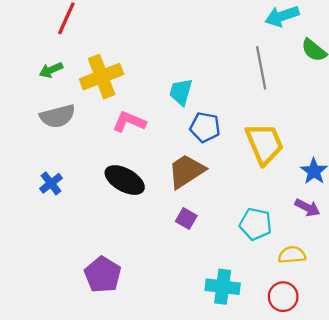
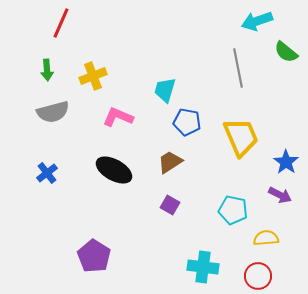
green arrow: (51, 70) -> (47, 70), turned -70
yellow cross: (102, 77) -> (93, 76), size x0.7
brown trapezoid: (186, 171) -> (170, 162), size x0.7

